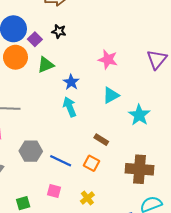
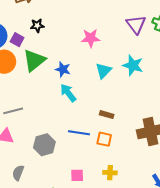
green triangle: (46, 65) -> (34, 60), size x1.4
cyan star: (139, 115) -> (133, 65), moved
blue line: (61, 161) -> (79, 133), moved
yellow cross: (87, 198) -> (110, 173), turned -32

